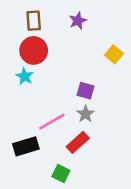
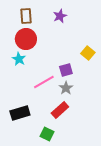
yellow square: (114, 54) -> (88, 53), moved
purple square: (86, 91) -> (66, 70), turned -32
pink line: (52, 122) -> (44, 82), moved

